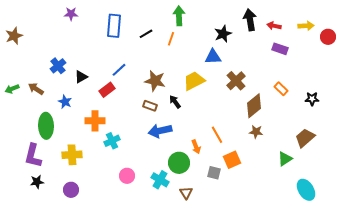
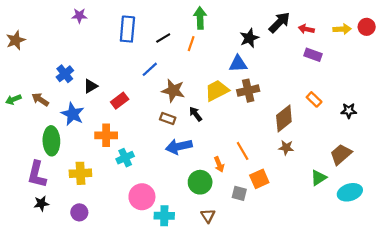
black arrow: (250, 20) -> (279, 22), turned 55
red circle: (328, 37) -> (367, 27), moved
blue line: (119, 70) -> (150, 69), moved
brown cross: (236, 81) -> (248, 91), moved, turned 30
blue star: (65, 102) -> (73, 114), size x1.5
pink circle: (127, 176) -> (142, 197), size x1.5
cyan cross: (160, 180) -> (164, 216), moved, turned -30
cyan ellipse: (306, 190) -> (350, 192), moved, turned -75

